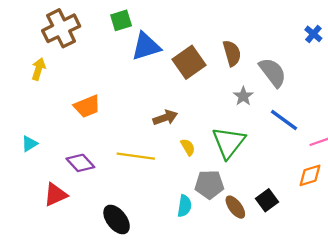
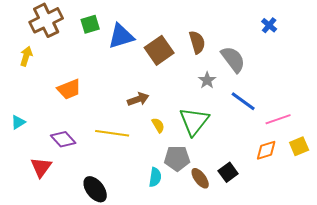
green square: (121, 20) -> (90, 24), moved
red triangle: (55, 195) -> (41, 167), turned -30

